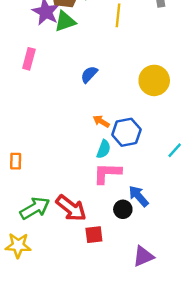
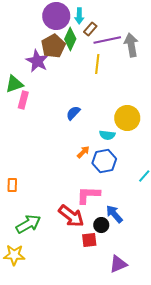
green triangle: (65, 21) -> (14, 84), moved
orange arrow: (101, 121) -> (83, 152), turned 104
cyan semicircle: (104, 149) -> (107, 135), moved, turned 77
red arrow: (71, 208) -> (71, 216), moved
red square: (94, 235) -> (89, 240), moved

